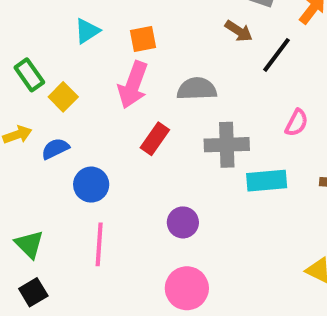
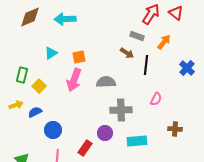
black line: (277, 55) -> (146, 65), turned -30
green rectangle: (29, 75) -> (22, 75), turned 49
red rectangle: (155, 139) -> (85, 148), moved
cyan rectangle: (267, 181) -> (137, 141), moved
purple circle: (183, 222) -> (105, 133), moved

